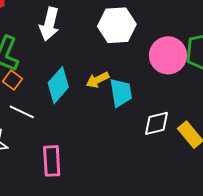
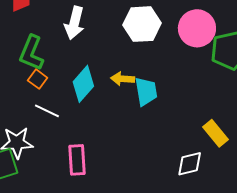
pink circle: (168, 55) -> (197, 28), moved
yellow arrow: (97, 80) -> (123, 79), turned 30
white diamond: (157, 123) -> (190, 164), moved

